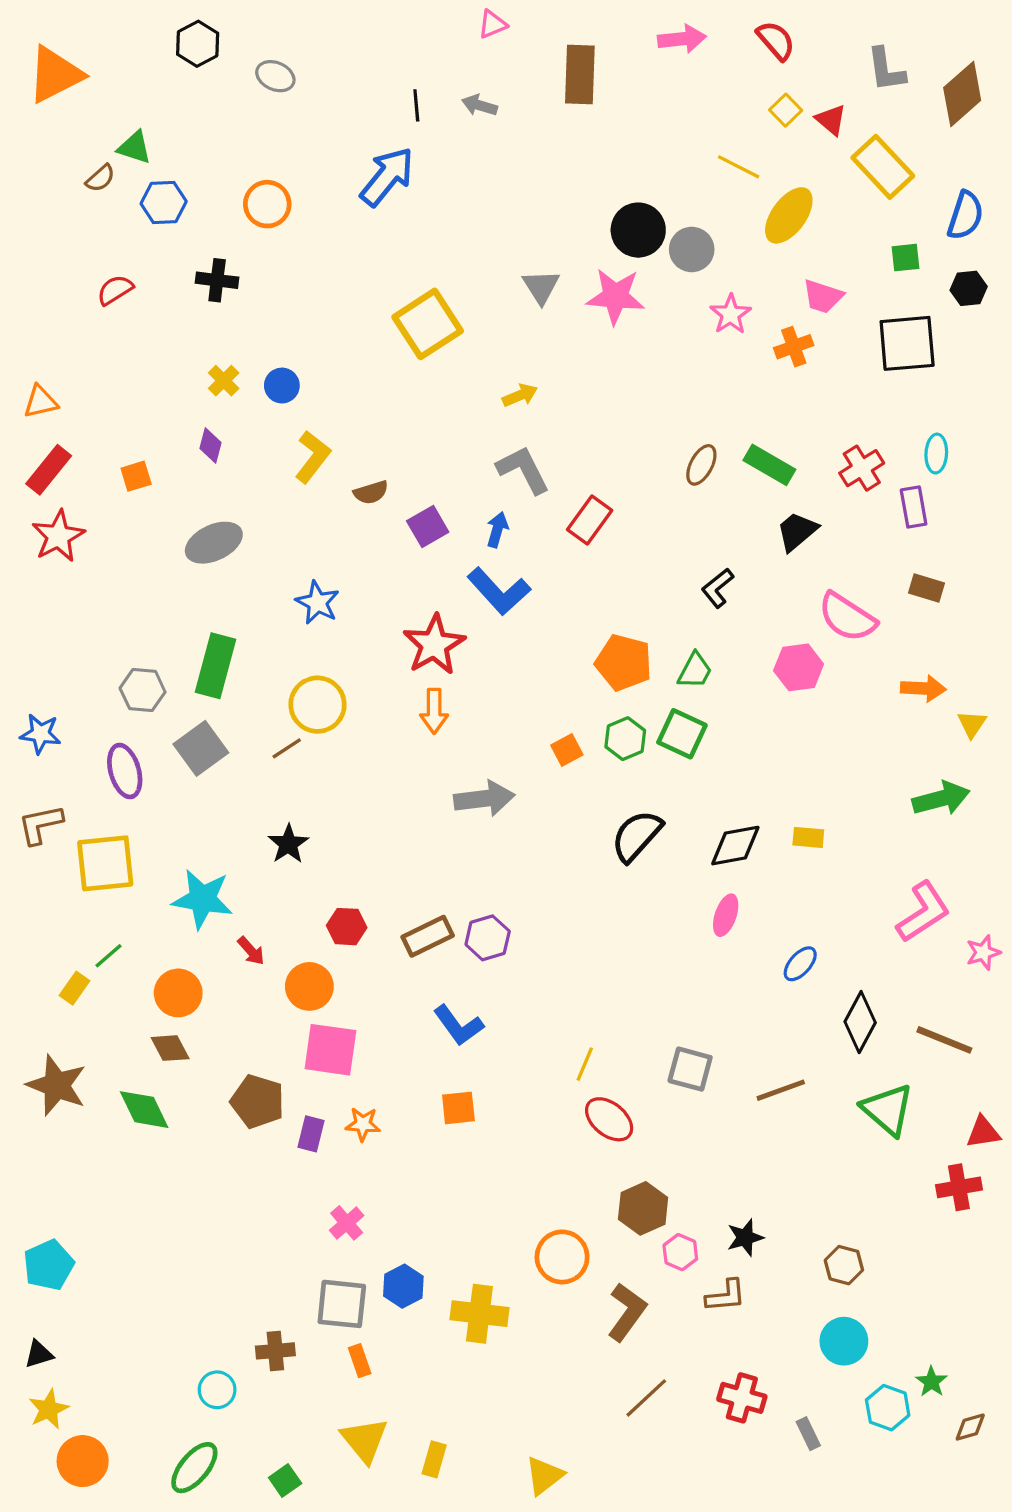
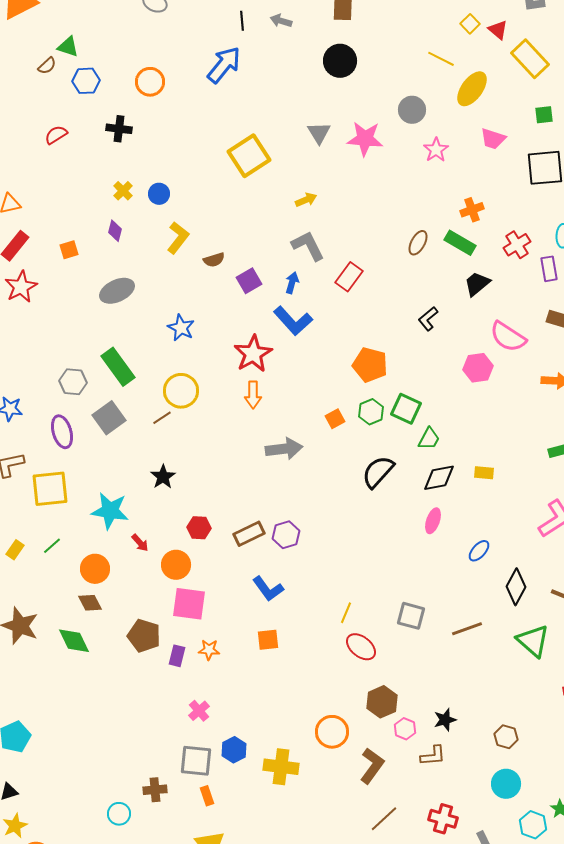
black circle: (638, 230) -> (340, 61), moved
orange cross: (794, 347) -> (472, 210), moved
green rectangle: (215, 666) -> (118, 367), turned -51
green trapezoid: (695, 671) -> (429, 439), moved
yellow rectangle: (75, 988) -> (15, 550), moved

